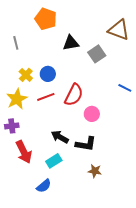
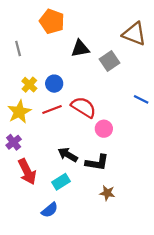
red semicircle: (74, 95) -> (84, 107), turned -85
purple cross: (12, 126) -> (14, 142), turned -32

